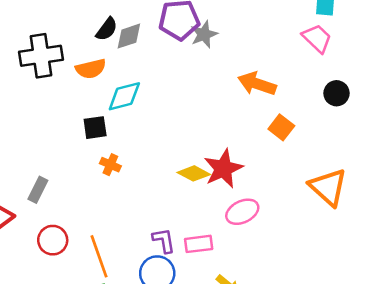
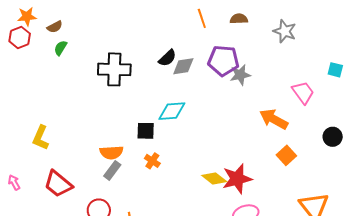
pink trapezoid: (317, 38) -> (303, 92), moved
orange semicircle: (91, 69) -> (111, 152), moved
gray rectangle: (38, 190) -> (112, 170), moved

